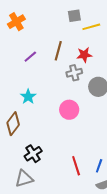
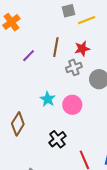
cyan star: (28, 97) -> (48, 99), moved
black cross: (33, 154) -> (57, 139), moved

